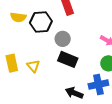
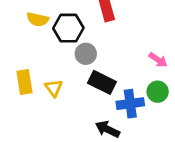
gray circle: (63, 39) -> (86, 54), moved
blue cross: (98, 84) -> (130, 104), moved

